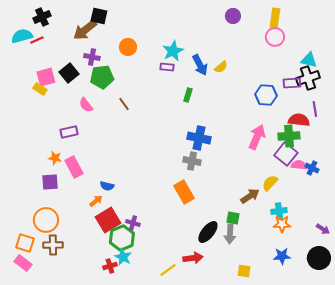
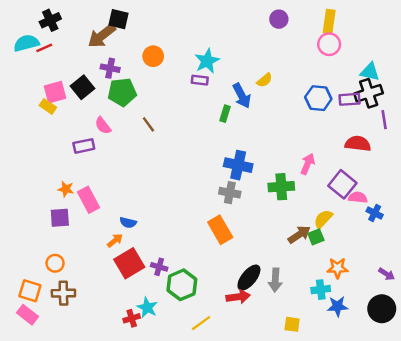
blue arrow: (200, 65) -> (242, 96), moved
blue hexagon: (266, 95) -> (318, 98), moved
purple line: (315, 109) -> (384, 120), moved
purple rectangle: (69, 132) -> (84, 146), moved
green cross: (289, 136) -> (281, 187), moved
pink arrow: (257, 137) -> (308, 164), size x0.7
blue cross: (312, 168) -> (375, 213), moved
cyan cross: (279, 211) -> (321, 290), moved
green square: (233, 218) -> (316, 237), moved, turned -32
orange circle: (46, 220) -> (55, 263), size x0.6
green hexagon: (122, 238) -> (182, 285), moved
red arrow: (193, 258) -> (238, 297), moved

